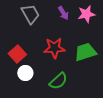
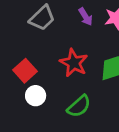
gray trapezoid: (30, 14) -> (42, 18), turned 75
red star: (54, 48) -> (74, 63), turned 30

